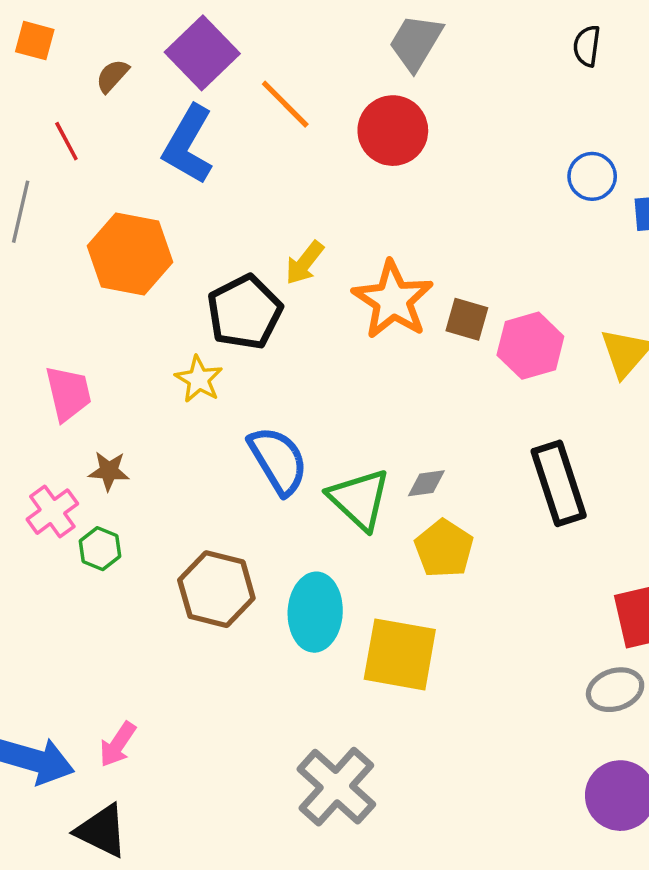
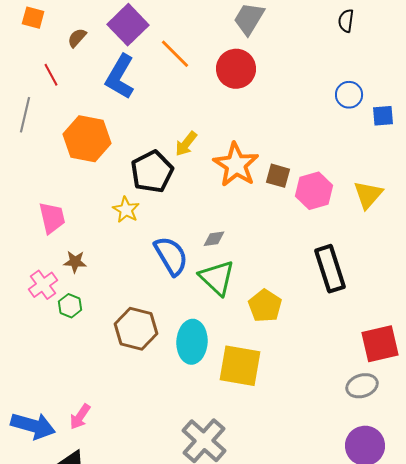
gray diamond: (426, 483) -> (214, 239), moved

